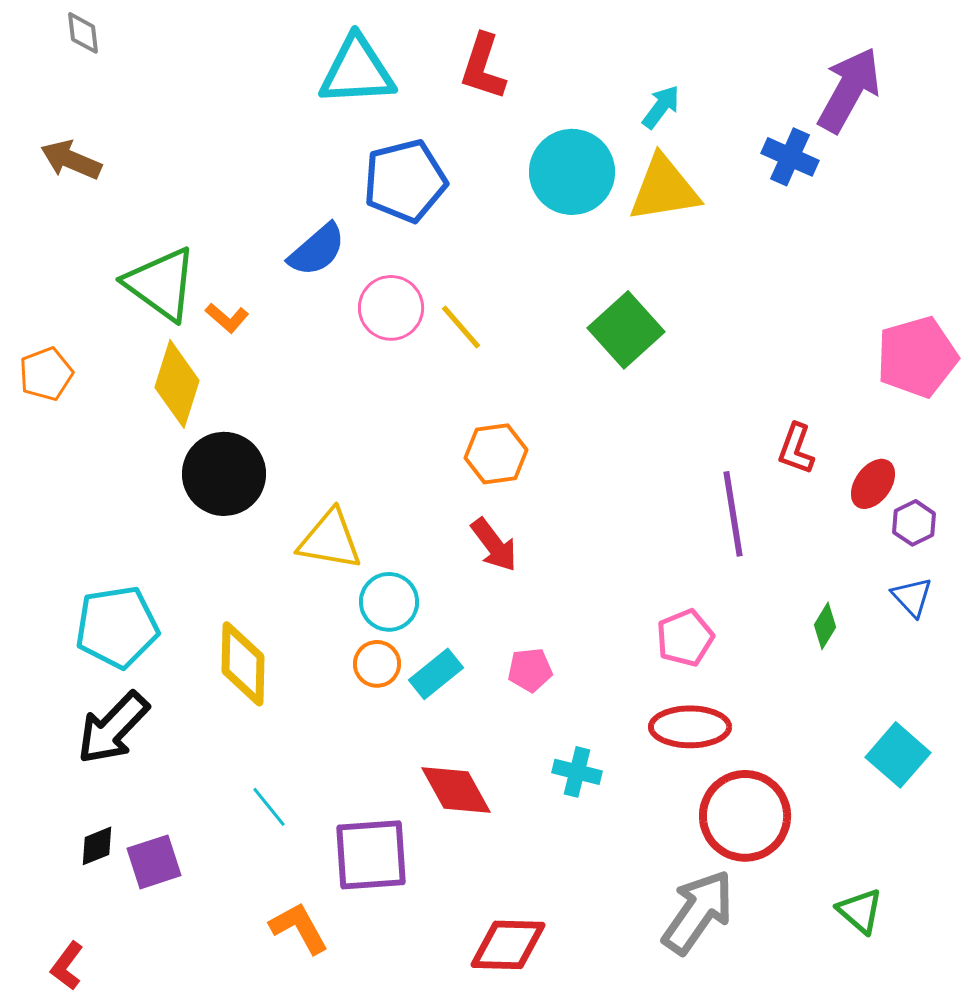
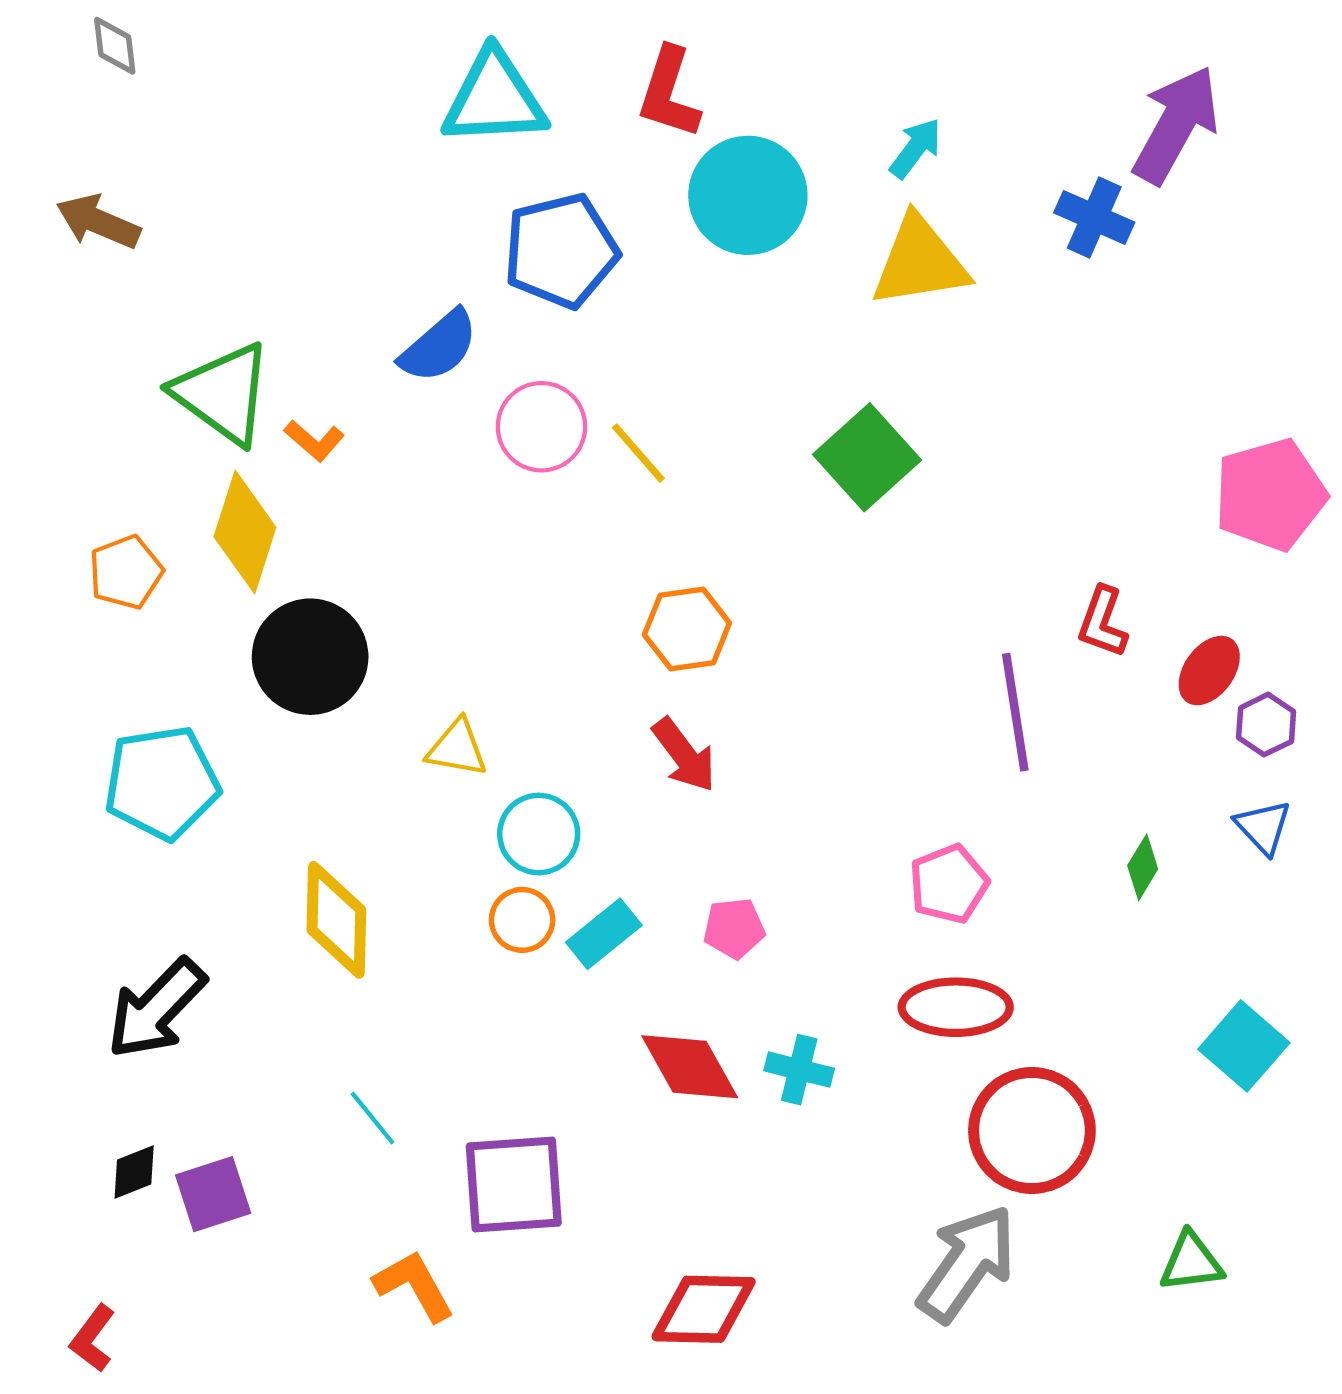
cyan circle: (572, 172) -> (748, 195), moved
orange pentagon: (46, 374) -> (126, 572), moved
yellow triangle: (330, 540) -> (457, 748), size x0.7
cyan pentagon: (117, 627) -> (162, 783), moved
red diamond: (456, 790) -> (690, 1067), moved
green triangle: (860, 911) -> (1191, 1262), turned -48

